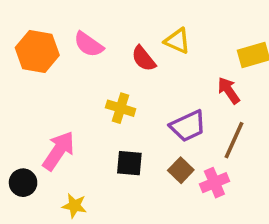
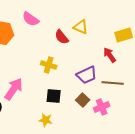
pink semicircle: (89, 44) -> (31, 19), moved
brown line: (234, 140) -> (113, 83), turned 70
yellow star: (74, 206) -> (46, 120), moved

